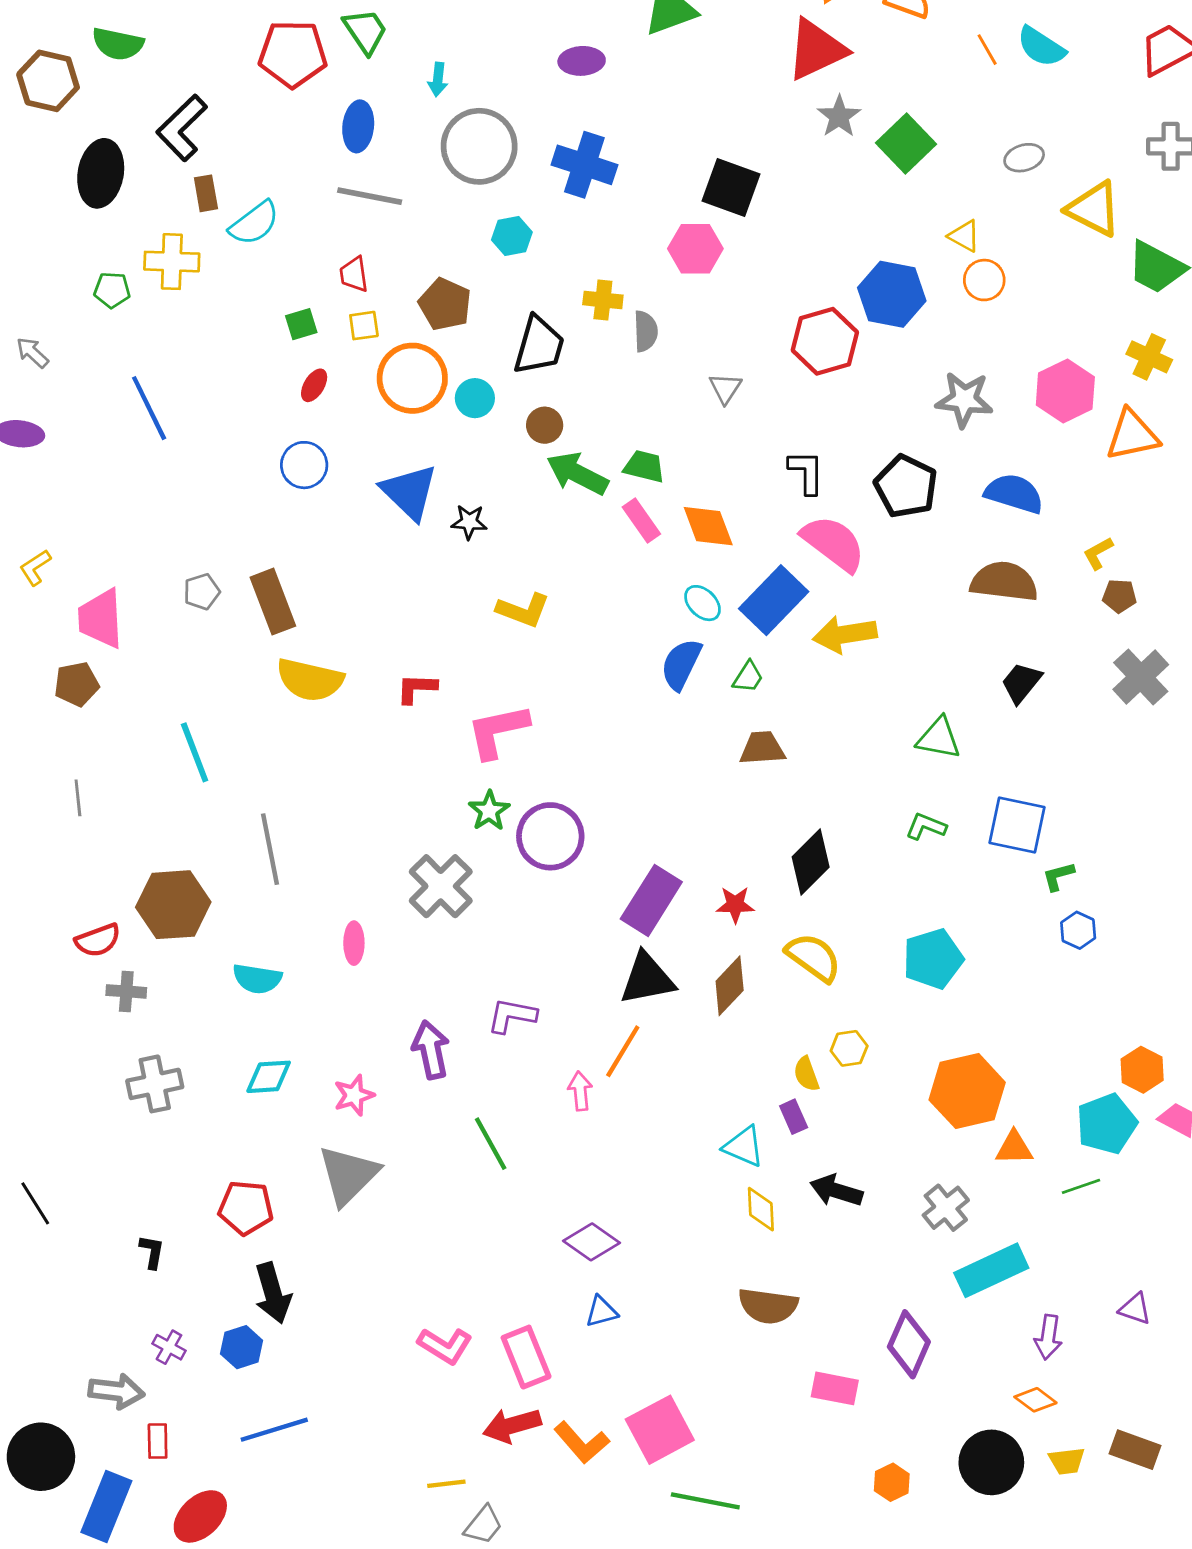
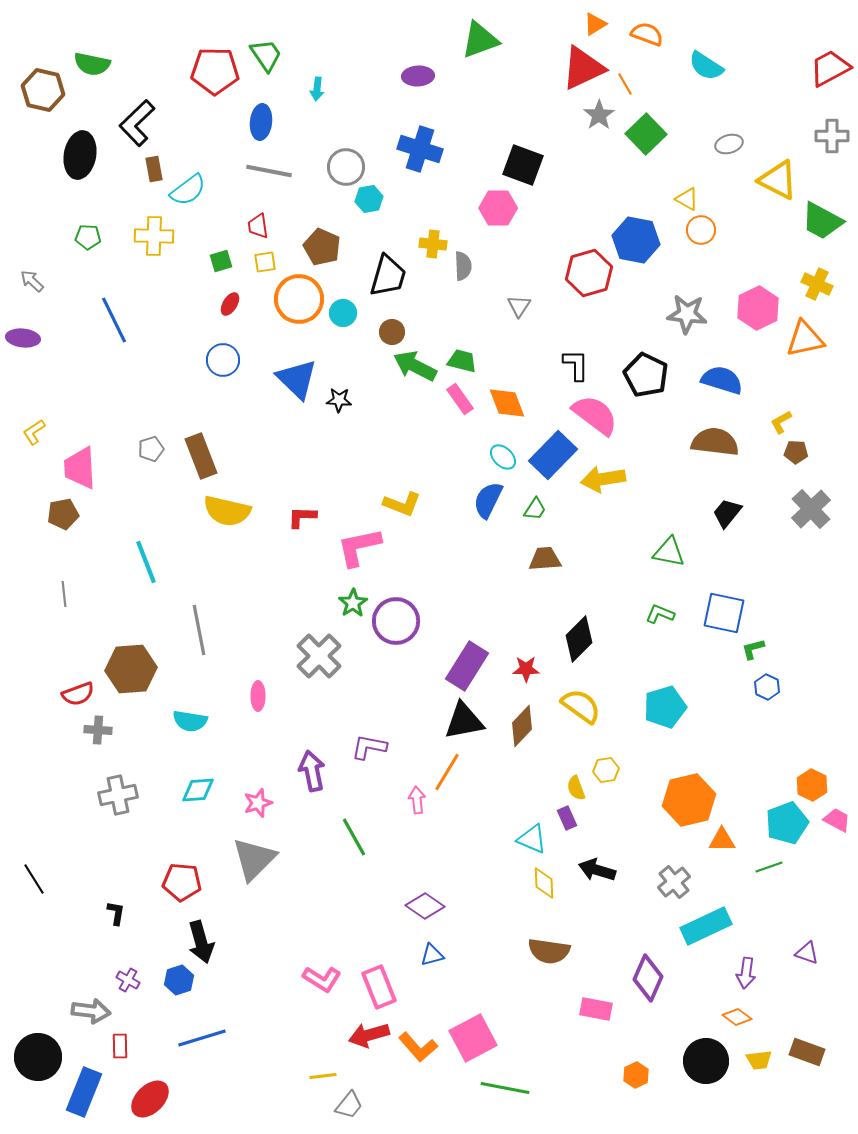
cyan semicircle: (1041, 47) -> (706, 66), moved
orange line: (987, 50) -> (625, 84), moved
gray circle: (479, 146) -> (346, 167), moved, size x0.7
yellow cross: (172, 262) -> (154, 236), moved
yellow L-shape: (523, 610) -> (402, 504), moved

